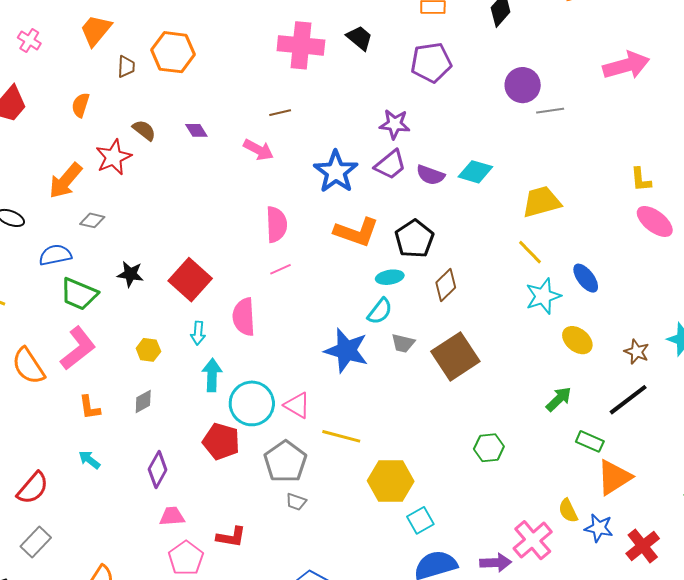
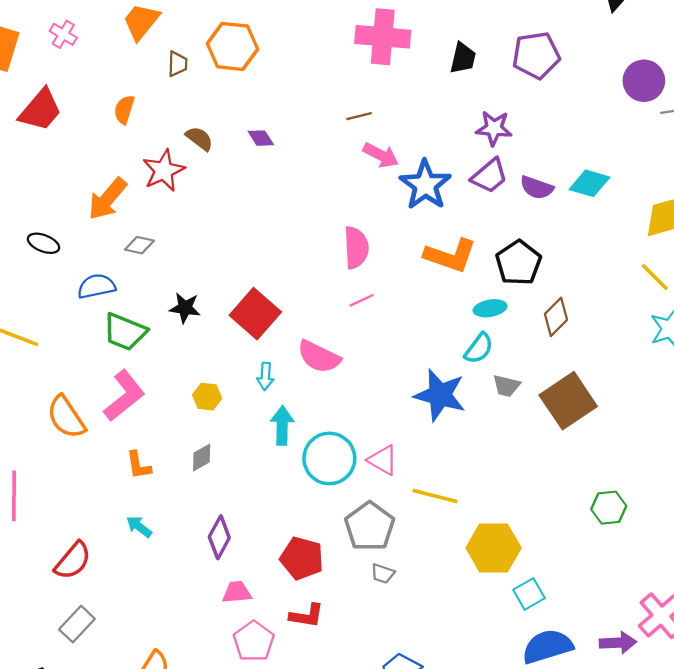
black trapezoid: (360, 38) -> (463, 58), moved, turned 64
pink arrow: (258, 150) -> (381, 155), moved
pink semicircle: (244, 317) -> (319, 357), turned -60
red pentagon: (221, 441) -> (302, 558), moved

